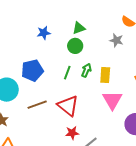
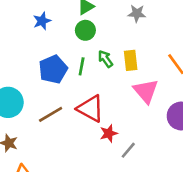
blue pentagon: (32, 70) -> (53, 69), moved
green arrow: (86, 70) -> (105, 59), turned -48
red star: (72, 133) -> (109, 133), moved

